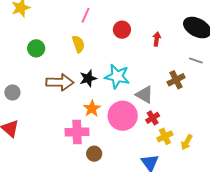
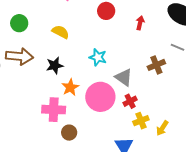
yellow semicircle: (78, 44) -> (60, 32), moved, turned -48
cyan star: (117, 76) -> (98, 57), size x0.7
black star: (88, 78) -> (55, 65), moved
brown arrow: (60, 82) -> (19, 56), moved

